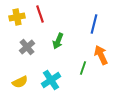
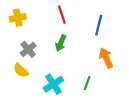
red line: (40, 14) -> (62, 15), moved
green line: (83, 68) -> (87, 83), moved
yellow semicircle: (20, 82) -> (21, 70), moved, turned 70

